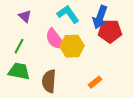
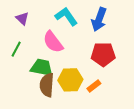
red pentagon: (110, 31) -> (103, 54), moved
yellow hexagon: (72, 46) -> (70, 80), moved
green trapezoid: (19, 71) -> (42, 68), moved

